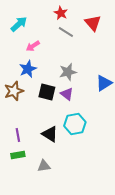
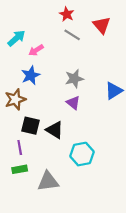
cyan arrow: (19, 24) -> (16, 38), moved
black square: (47, 92) -> (31, 126), moved
cyan hexagon: (75, 124) -> (82, 154), moved
black triangle: (50, 134) -> (55, 130), moved
gray triangle: (44, 166) -> (48, 181), size x1.5

